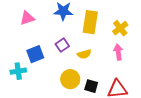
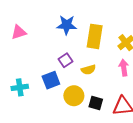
pink triangle: (27, 18) -> (19, 32), moved
blue square: (35, 54) -> (51, 80), moved

